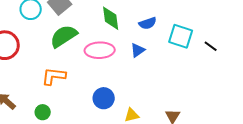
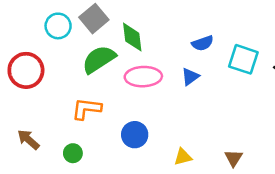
green diamond: (111, 18) -> (132, 37), moved
blue circle: (104, 98) -> (135, 135), moved

